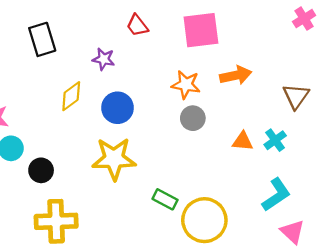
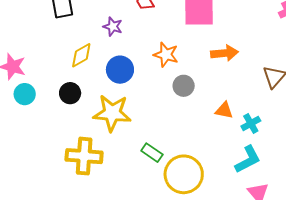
orange star: (186, 85) -> (166, 55), moved
cyan cross: (275, 140) -> (251, 123), moved
black circle: (41, 170) -> (70, 93), moved
yellow cross: (56, 221) -> (84, 156), moved

